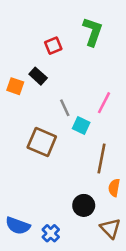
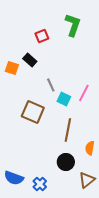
pink line: (104, 103) -> (84, 93), moved
brown line: (101, 158) -> (68, 130), moved
brown triangle: (110, 228) -> (87, 180), turned 36

